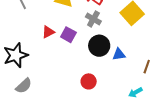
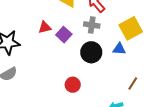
gray cross: (93, 19) -> (92, 25), turned -35
blue triangle: (119, 54) -> (119, 49), moved

